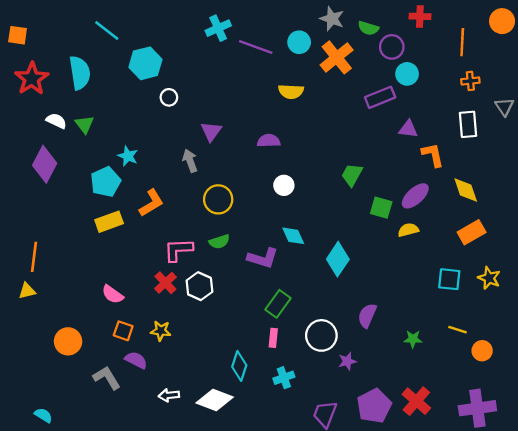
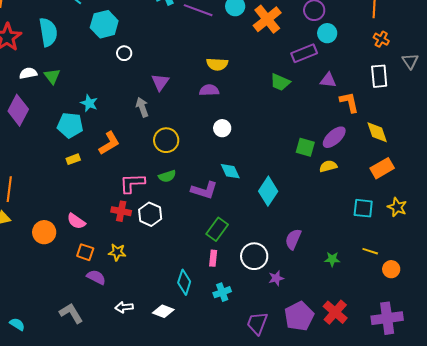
orange cross: (470, 81) -> (381, 39), turned 35
yellow semicircle: (291, 91) -> (217, 64), moved
white semicircle: (56, 121) -> (28, 73), turned -36
green trapezoid: (352, 175) -> (280, 82), moved, turned -95
cyan pentagon: (106, 182) -> (70, 125), turned 30
yellow rectangle: (109, 222) -> (73, 159), size x0.6
red cross: (165, 283) -> (121, 211), turned -36
orange circle: (68, 341) -> (44, 232), moved
gray L-shape: (107, 378) -> (71, 313), moved
white diamond: (215, 400) -> (163, 311), size x0.7

